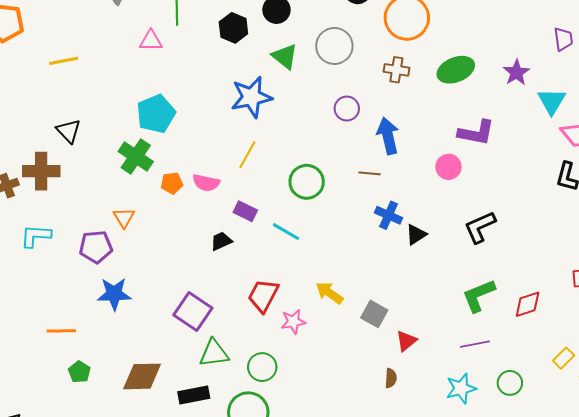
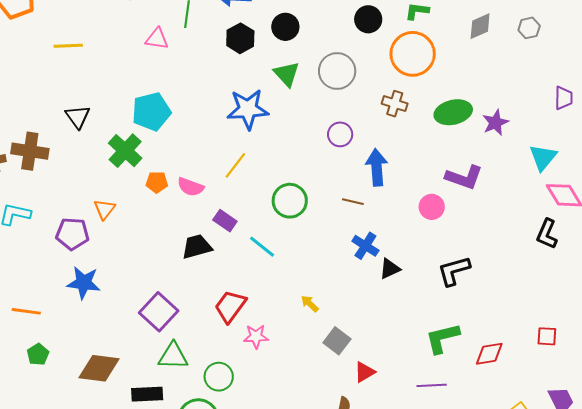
purple star: (516, 73) -> (495, 123), moved
black triangle: (69, 131) -> (78, 117), moved
black trapezoid: (221, 241) -> (197, 247), size x1.4
yellow arrow: (329, 293) -> (310, 304), moved, size x0.7

